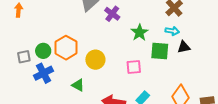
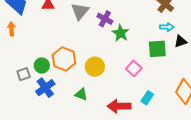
green star: (140, 32) -> (121, 33), moved
pink square: (134, 67) -> (134, 68), turned -35

